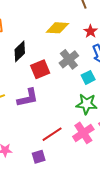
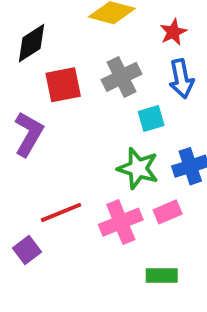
purple L-shape: (28, 98) -> (29, 134), turned -60
purple square: (39, 157) -> (27, 250), turned -32

